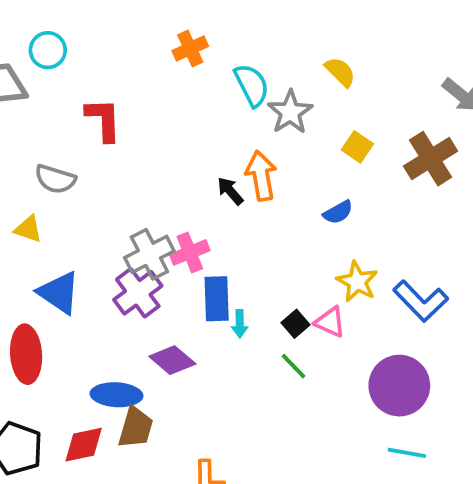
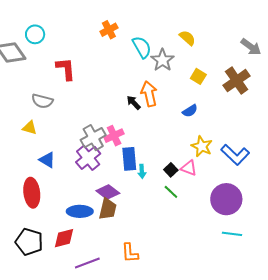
blue triangle: (59, 293) -> (47, 160), size x0.7
brown trapezoid: (136, 427) -> (108, 209), moved

